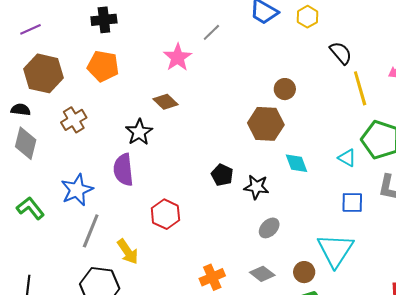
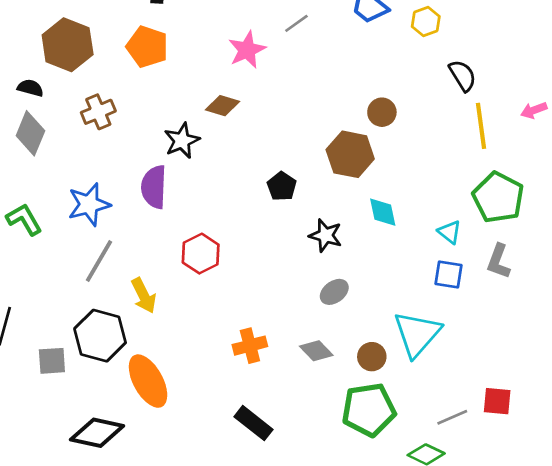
brown diamond: (165, 102) -> (222, 106), turned -35
cyan triangle: (347, 158) -> (450, 232), moved
black pentagon: (222, 175) -> (282, 186), moved

